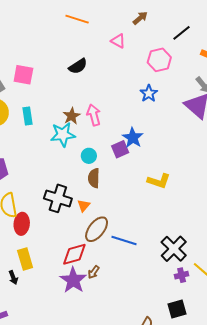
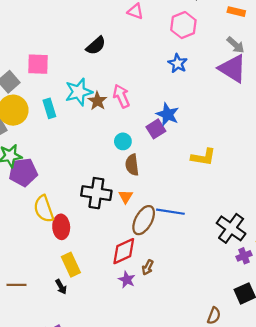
cyan star: (63, 135) -> (79, 92), moved
blue line: (124, 240) -> (170, 212), moved
purple star: (73, 280) -> (127, 280), size x0.6

